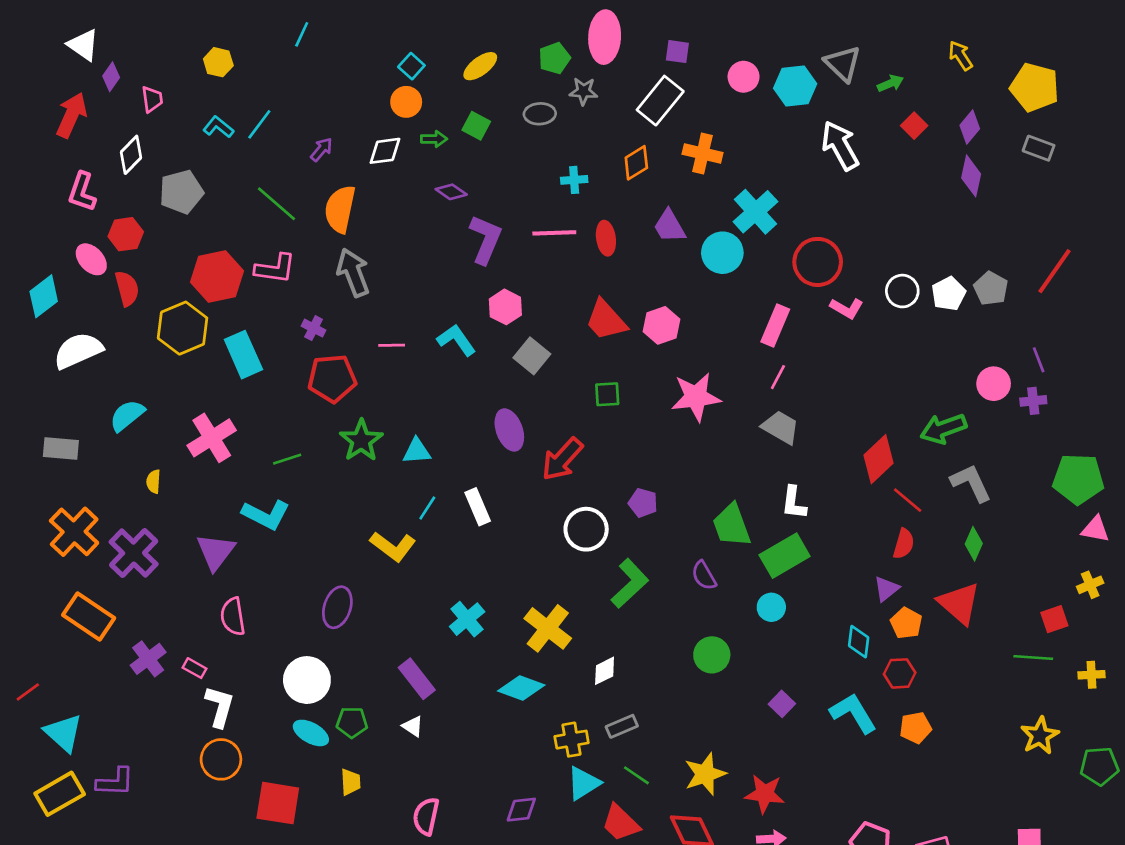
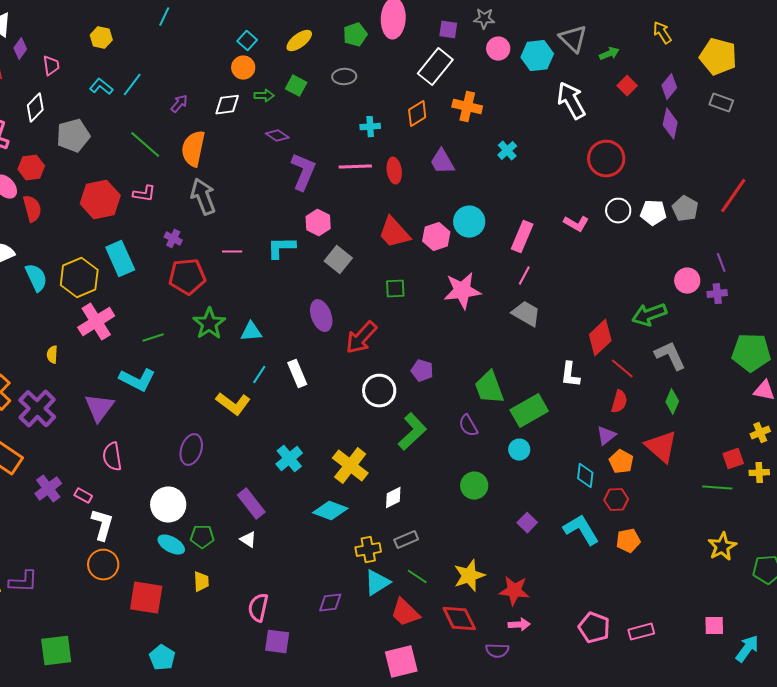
gray star: (583, 91) -> (484, 19), moved
cyan cross: (755, 212) -> (507, 151), size x0.6
cyan circle: (722, 253) -> (469, 222), moved
red circle: (818, 262) -> (606, 159), moved
pink L-shape: (275, 269) -> (144, 194), size x0.7
white pentagon: (949, 294) -> (653, 213), turned 30
yellow hexagon: (183, 328) -> (79, 278), moved
cyan L-shape: (456, 340) -> (281, 248), turned -56
cyan semicircle: (127, 415) -> (36, 278), moved, turned 104
white L-shape: (794, 503) -> (570, 375), moved
yellow cross: (1091, 675) -> (759, 473), moved

